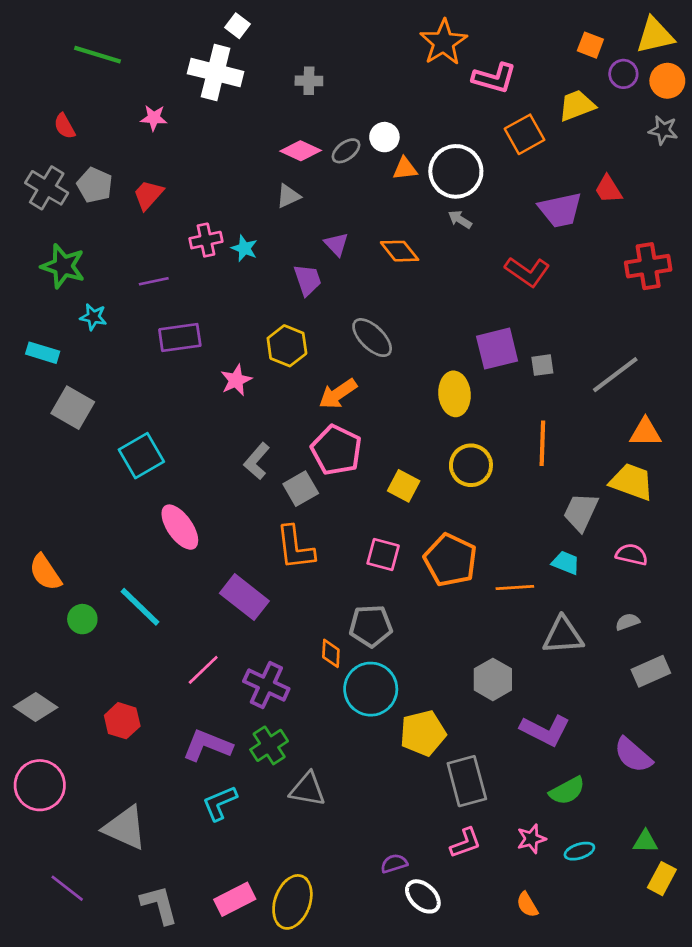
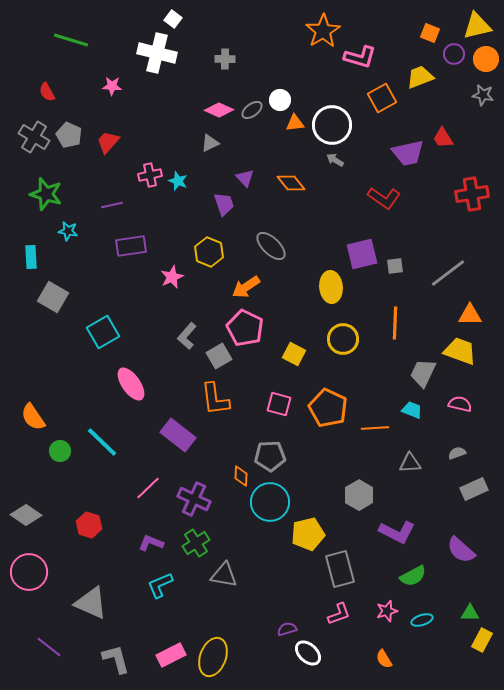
cyan rectangle: (43, 353) -> (31, 257), turned 70
gray triangle: (563, 636) -> (410, 463), size x0.7
purple L-shape: (207, 745) -> (151, 543), size x0.7

